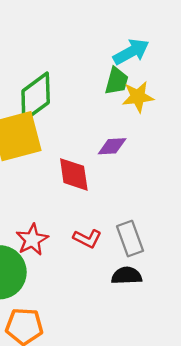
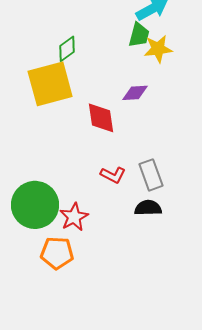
green diamond: (36, 97) -> (67, 49), size x0.6
red star: (32, 240) -> (74, 217), moved

